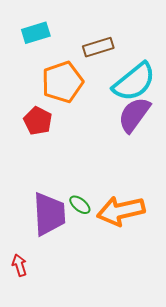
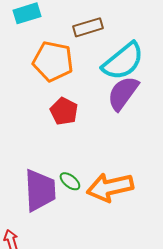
orange pentagon: (62, 82) -> (53, 61), turned 30
red pentagon: (38, 121) -> (64, 111), moved

